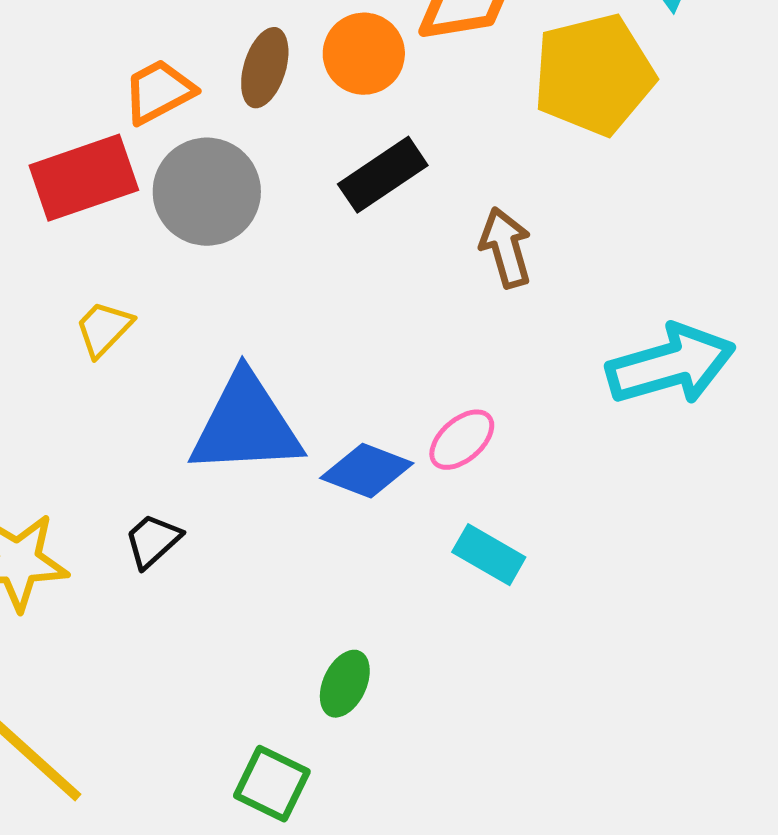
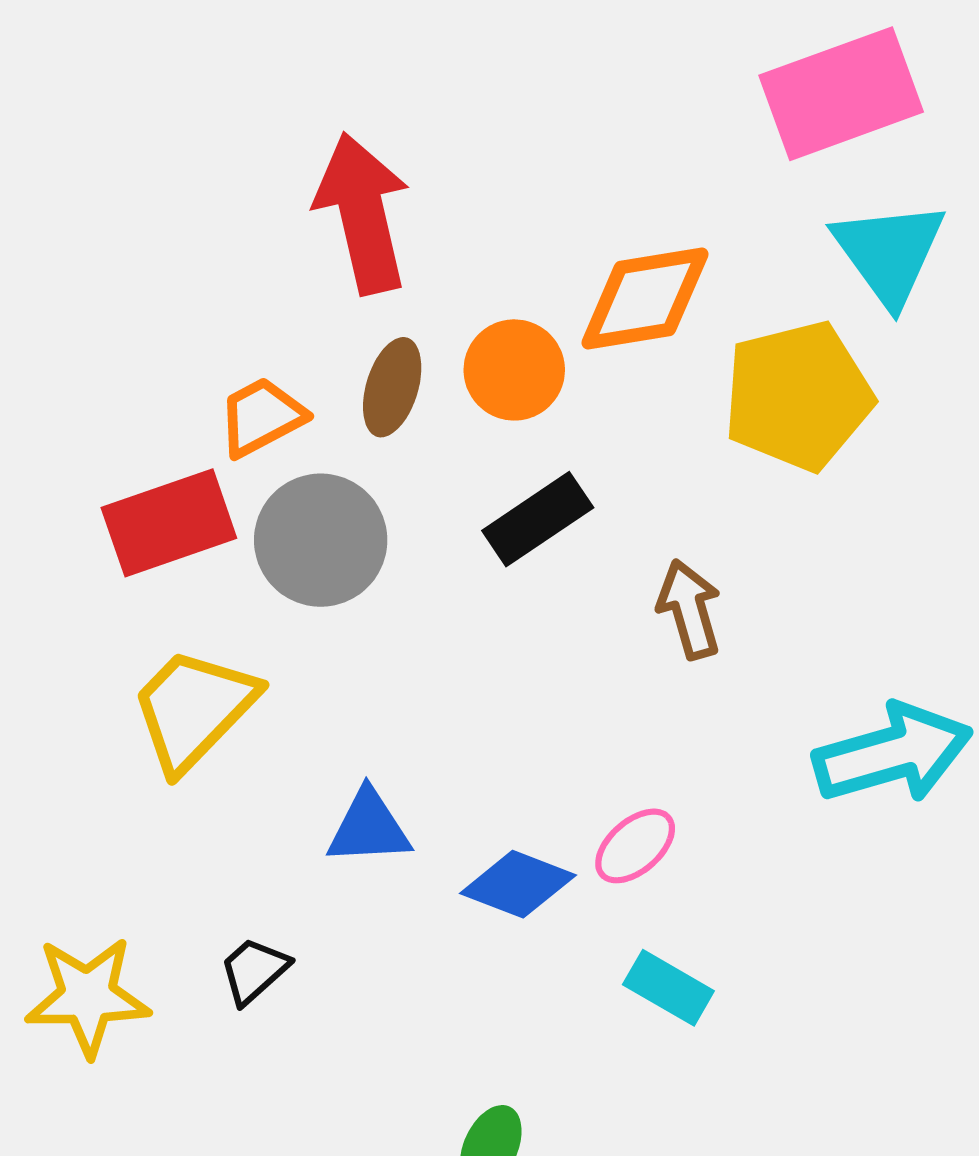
yellow trapezoid: (104, 329) -> (194, 709), size x1.8
blue triangle: (246, 425) -> (369, 827), size x0.6

